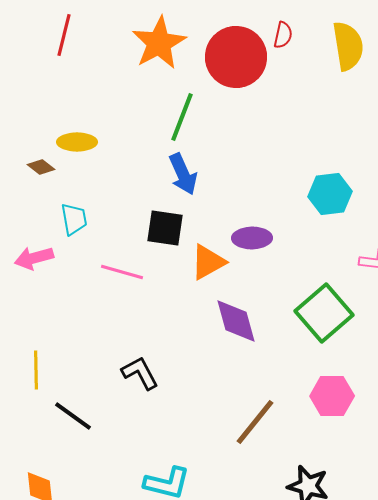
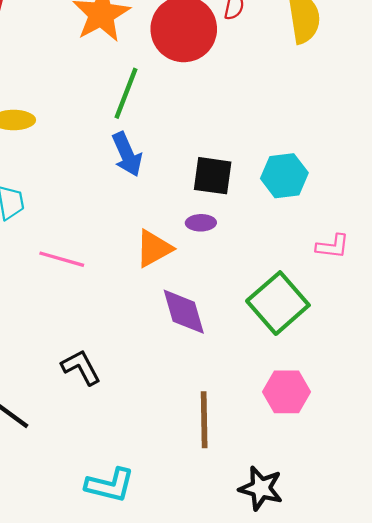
black square: (165, 228) -> (213, 176), moved
purple ellipse: (252, 238) -> (201, 223), size x0.7
brown line: (255, 422) -> (204, 420), turned -40

